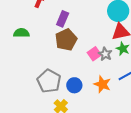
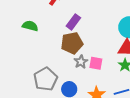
pink square: (94, 54) -> (96, 63), turned 32
gray star: (105, 54) -> (81, 62), moved

